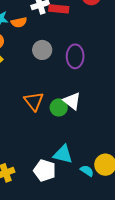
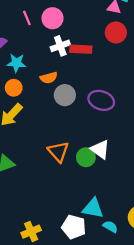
orange semicircle: (19, 22) -> (49, 78), moved
purple ellipse: (75, 56) -> (101, 100), turned -70
cyan semicircle: (87, 171) -> (110, 227), moved

